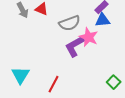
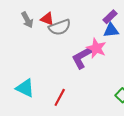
gray semicircle: (70, 23) -> (60, 27), moved
cyan triangle: (21, 75) -> (25, 88), turned -36

